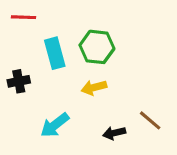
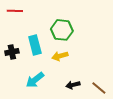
cyan rectangle: (55, 53) -> (35, 45), moved
brown line: (150, 120) -> (99, 88), moved

